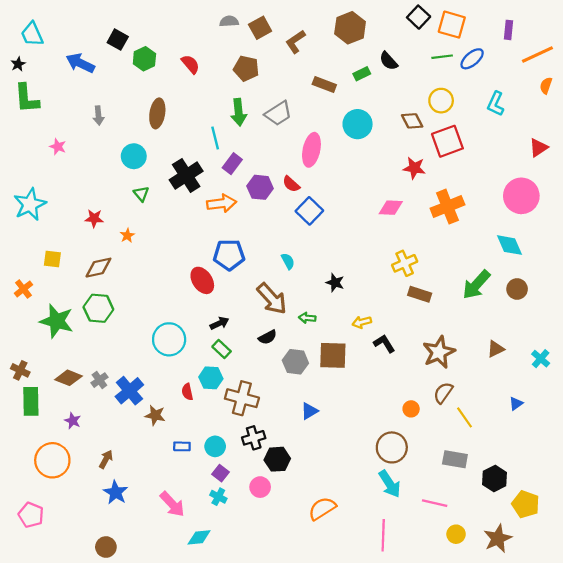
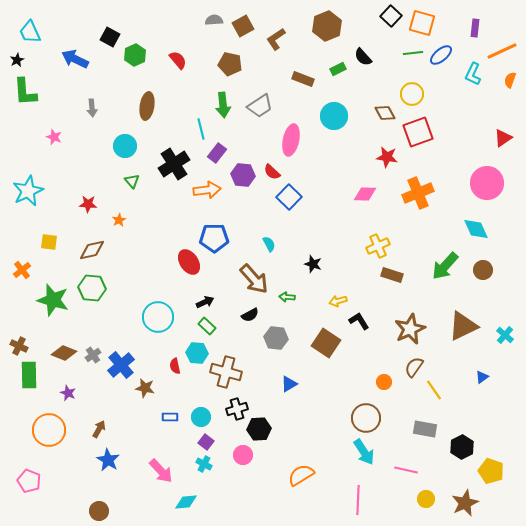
cyan L-shape: (496, 104) -> (473, 74), moved
brown triangle: (496, 349) -> (463, 326), size x1.8
brown square: (333, 355) -> (326, 343), moved, turned 32

